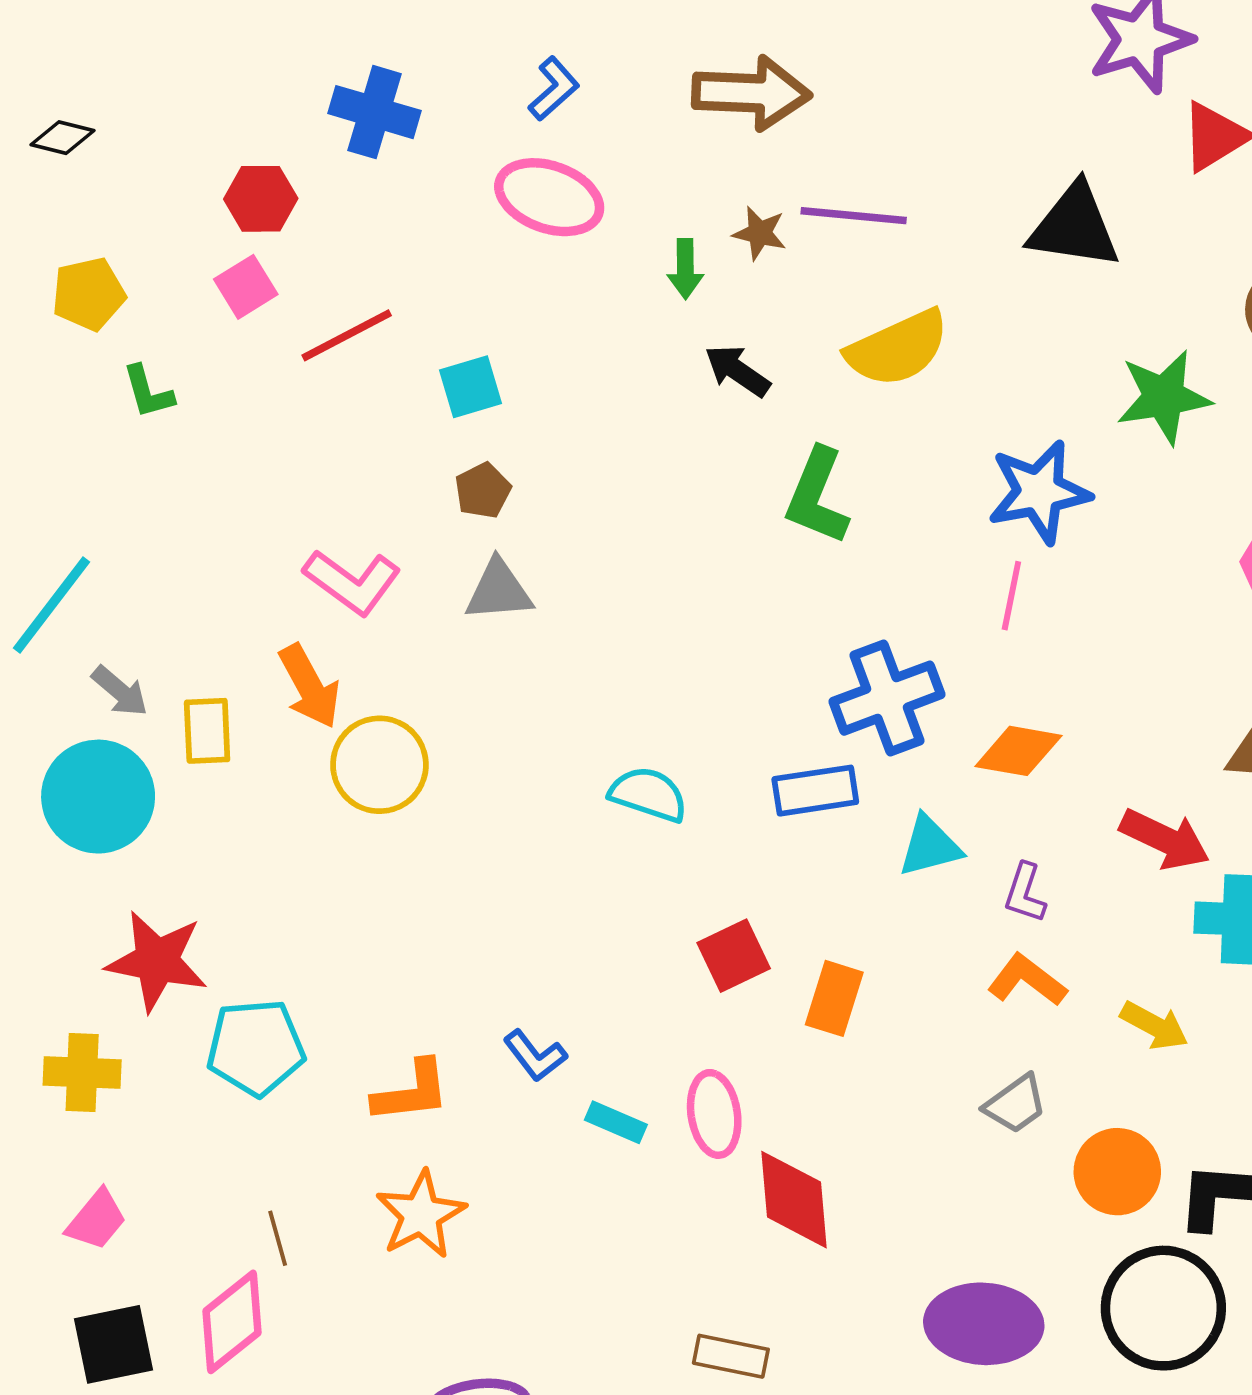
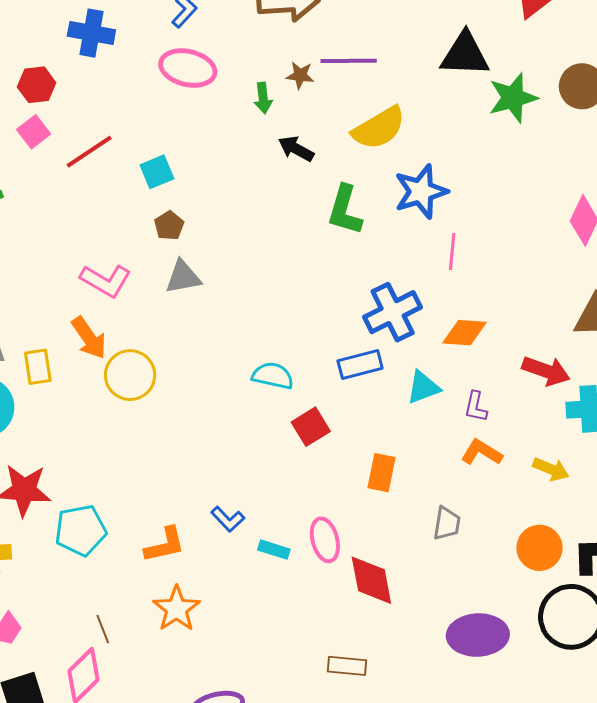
green star: (1164, 397) -> (513, 98), moved
blue star: (1039, 492) -> (421, 192), moved
red square: (734, 956) -> (311, 427), moved
gray trapezoid: (1016, 1104) -> (447, 523), moved, turned -39

